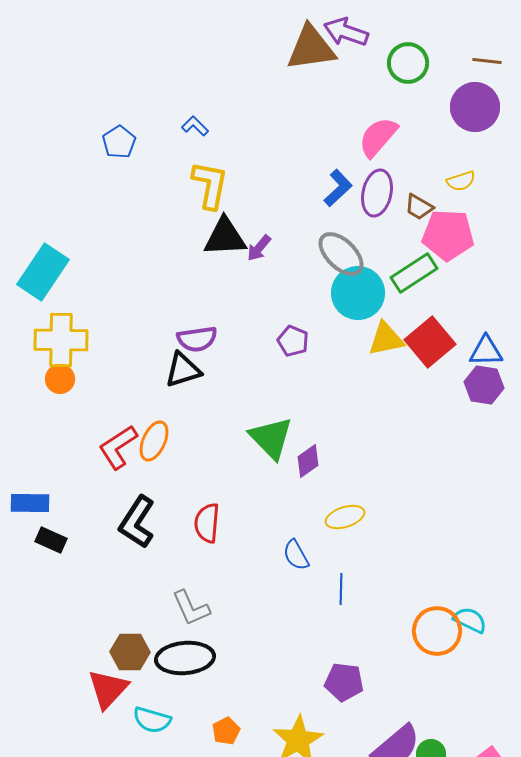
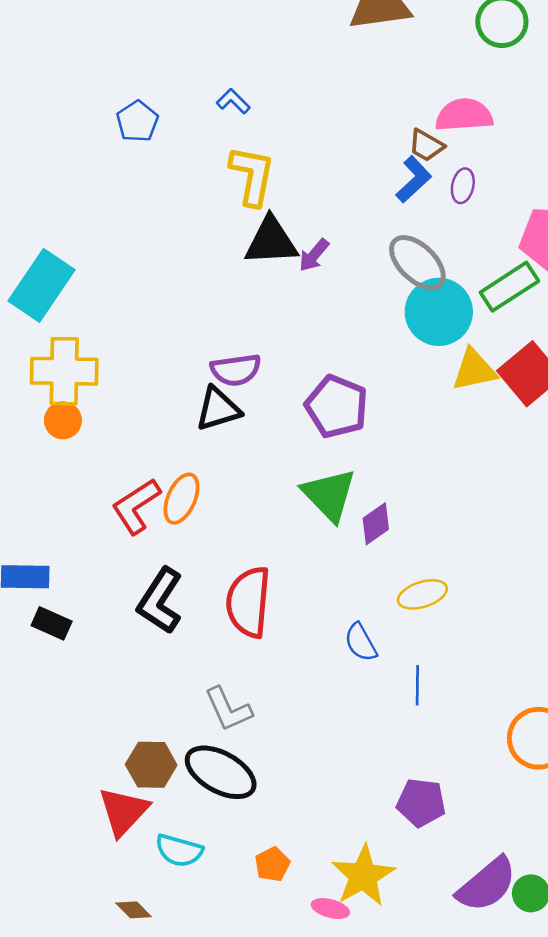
pink semicircle: (378, 137) -> (464, 115), turned 45
purple ellipse: (377, 193) -> (463, 186), size x0.6
brown trapezoid: (419, 207) -> (426, 145), moved
purple pentagon: (293, 341) -> (337, 406), moved, size x1.6
red semicircle: (207, 523) -> (248, 602), size x1.4
black ellipse: (185, 658) -> (221, 772), turned 34

